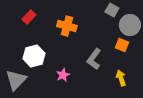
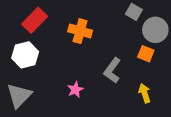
red rectangle: (29, 17) -> (35, 20), size x1.5
white hexagon: (34, 56) -> (25, 55), moved

